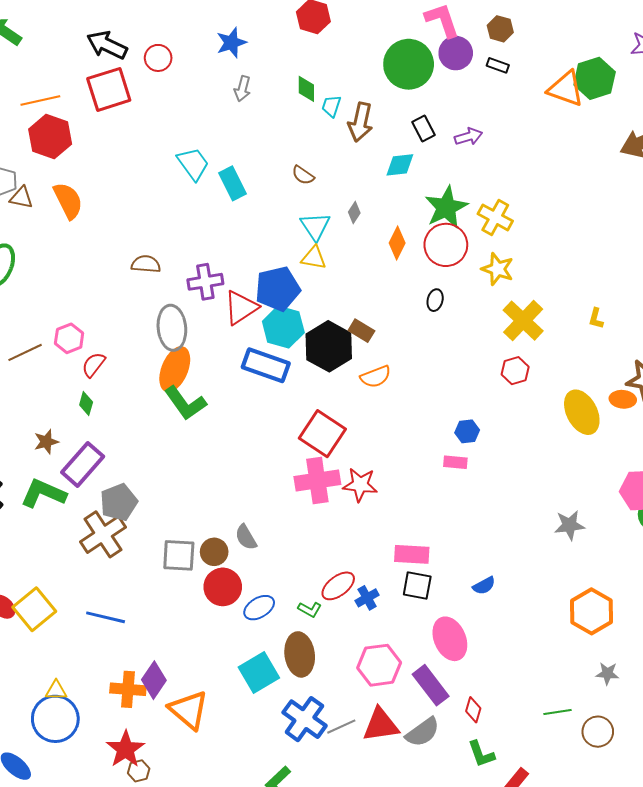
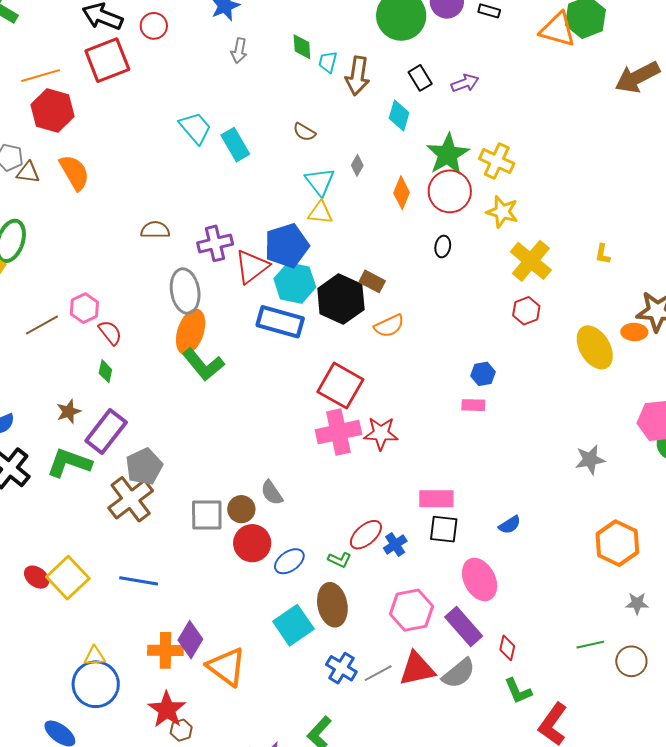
cyan diamond: (400, 165) -> (399, 115), turned -64
red semicircle: (94, 365) -> (110, 333), turned 108
blue cross: (304, 719) -> (341, 668), size x0.7

